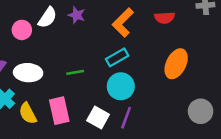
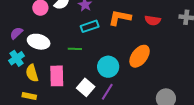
orange L-shape: (123, 23) -> (120, 18), turned 45
cyan rectangle: (117, 57) -> (90, 26), moved
orange ellipse: (176, 64) -> (140, 56), moved

